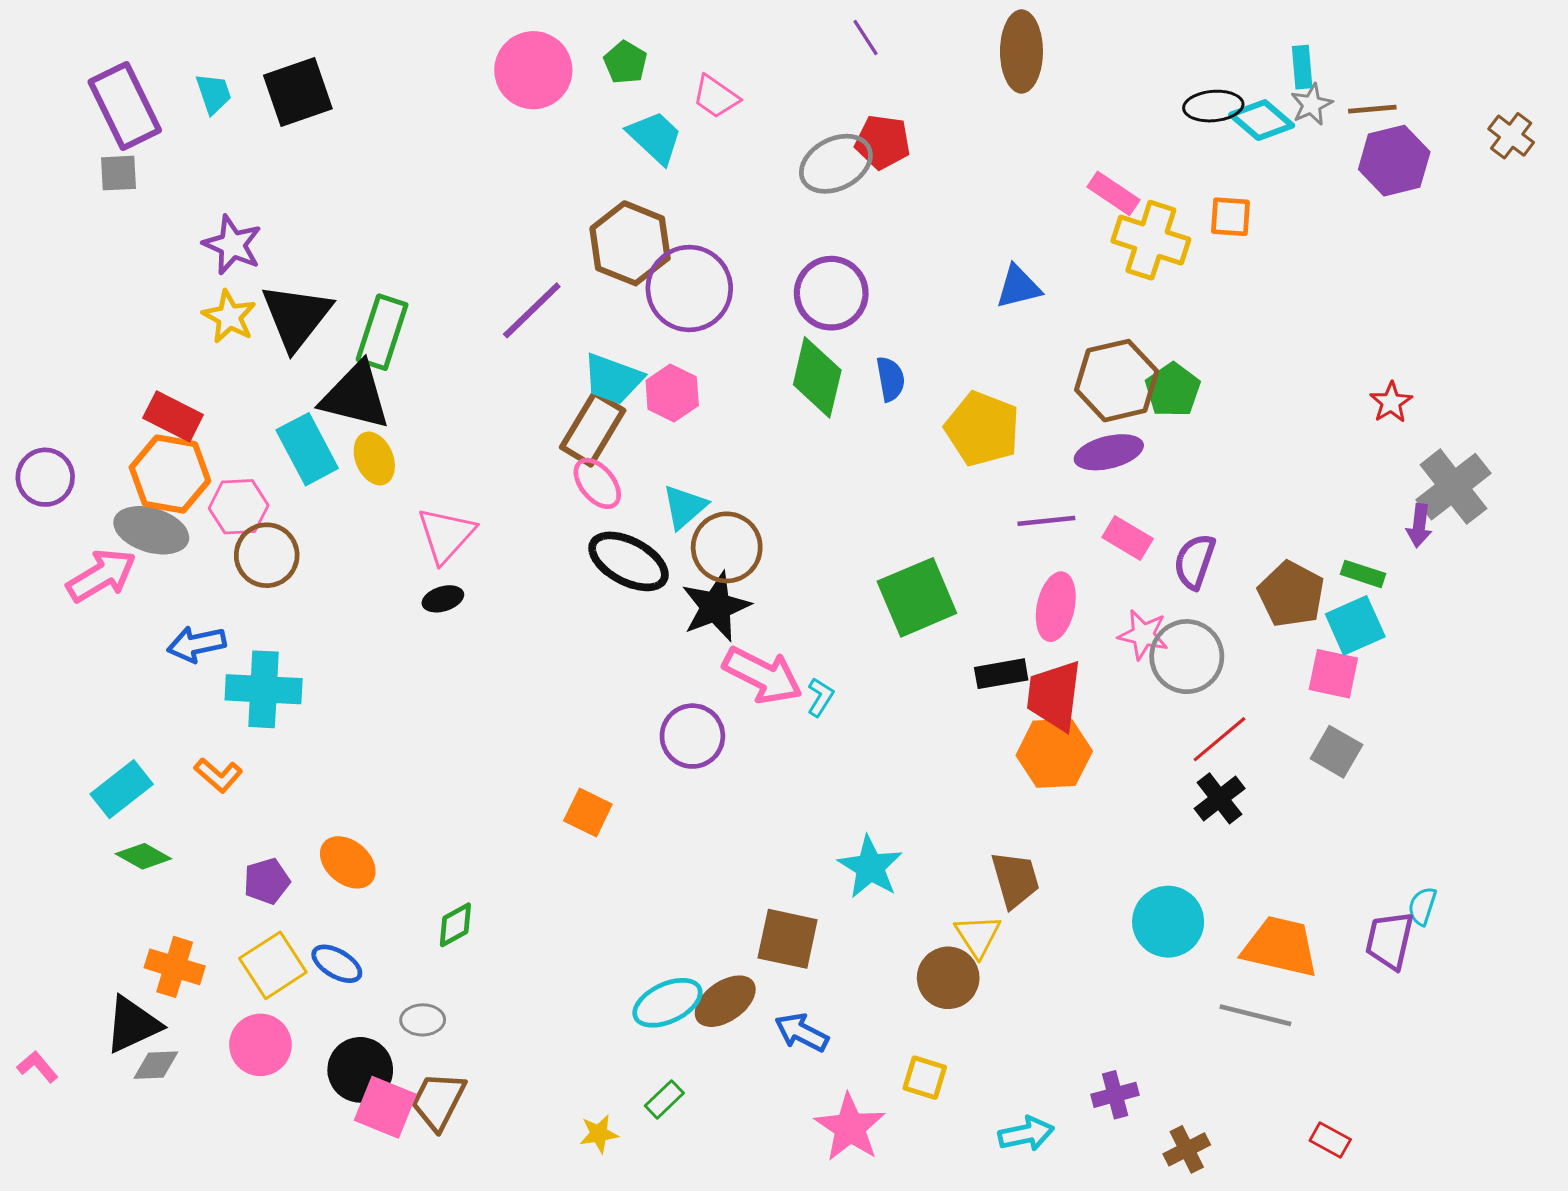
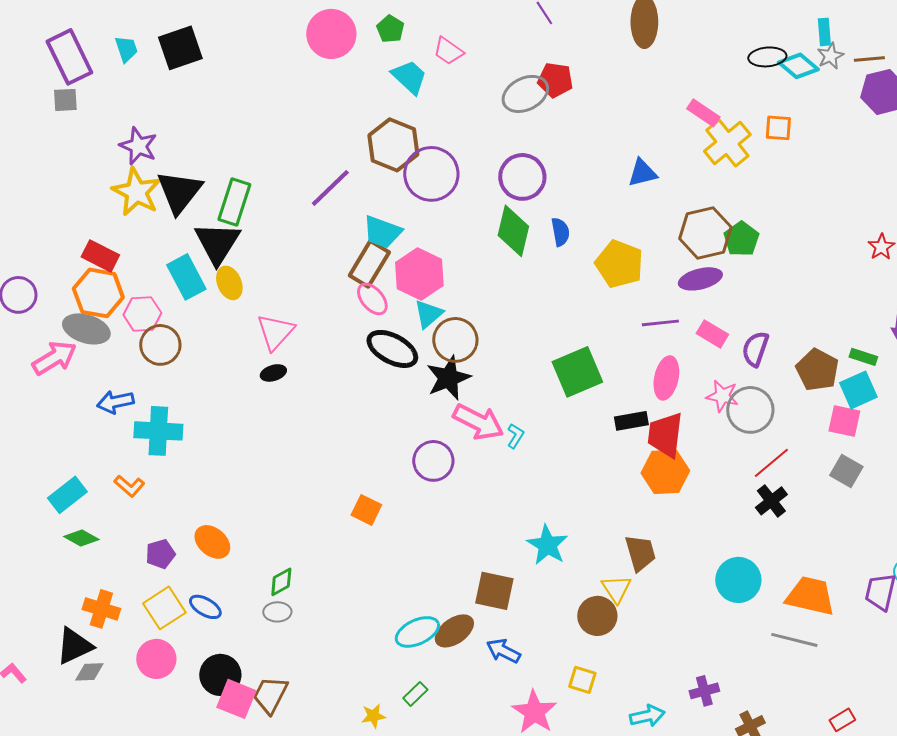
yellow cross: (1151, 240) -> (727, 143), turned 33
yellow star: (229, 317) -> (136, 192), size x1.4
pink hexagon: (672, 393) -> (419, 274), moved, size x1.4
black triangle: (356, 396) -> (217, 243), turned 48
gray ellipse: (423, 1020) -> (277, 612), moved
red rectangle: (1330, 1140) -> (842, 720), turned -60

